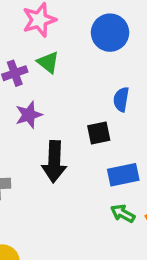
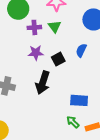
blue semicircle: (121, 99) -> (81, 50), moved
black square: (99, 133) -> (58, 59), moved, turned -32

